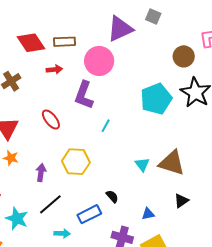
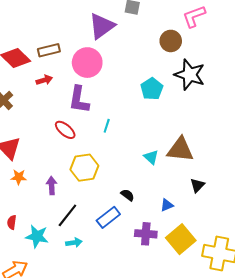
cyan pentagon: (156, 99) -> (152, 89), size x0.7
red ellipse: (51, 120) -> (65, 130), moved
cyan arrow: (62, 233) -> (74, 243), moved

